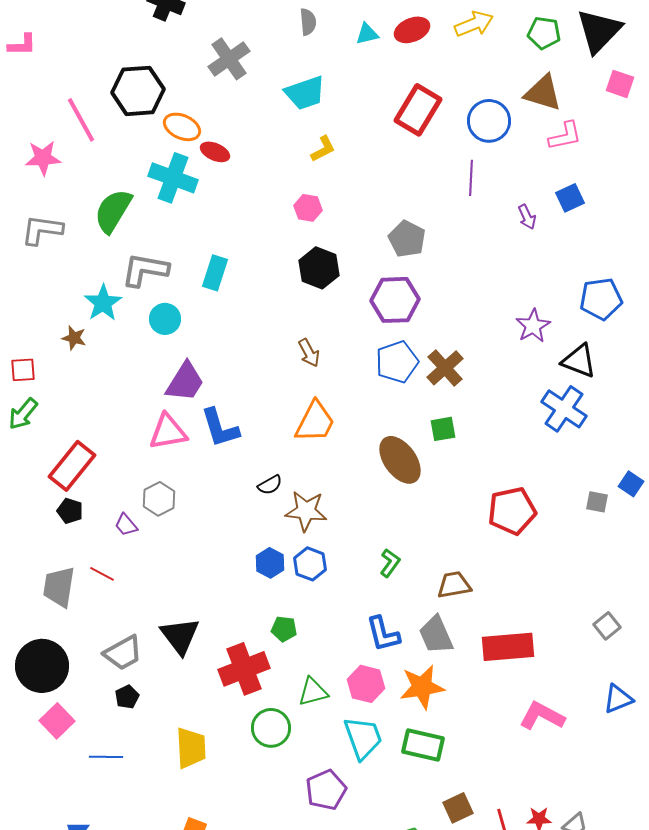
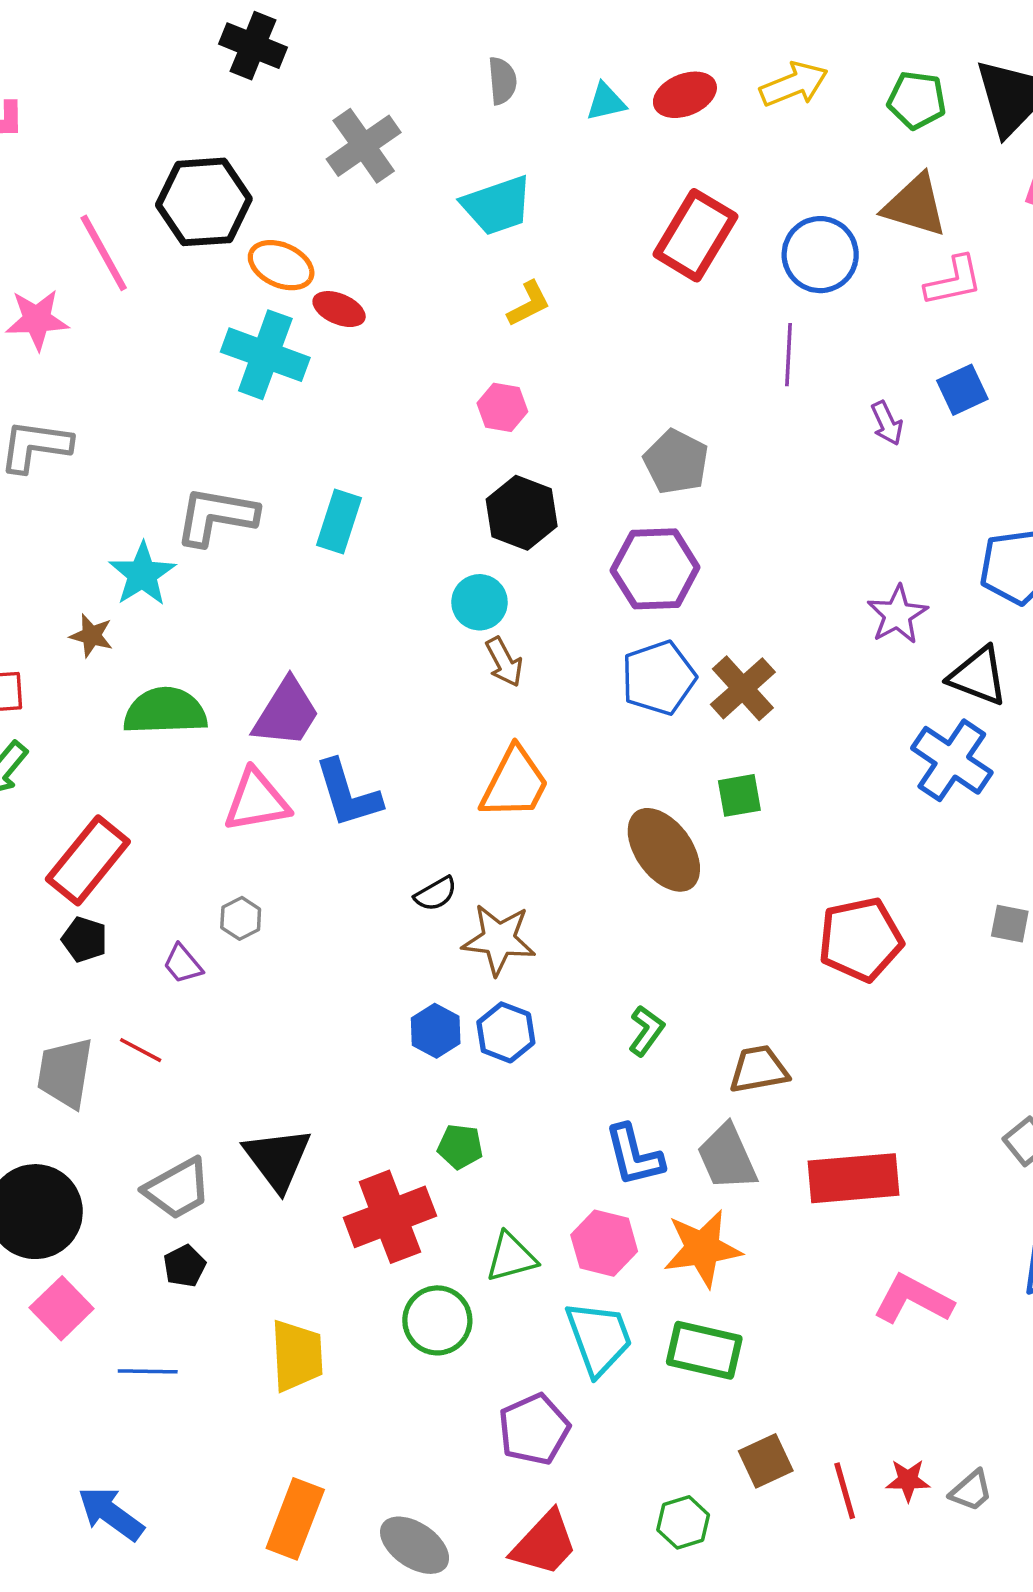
green semicircle: (113, 211) -> (165, 711), moved, turned 57
cyan circle: (165, 319) -> (480, 602), moved
gray hexagon: (159, 499) -> (241, 918), size x0.7

